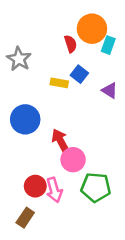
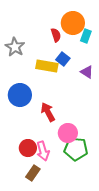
yellow rectangle: (59, 83) -> (47, 66), size x1.5
pink circle: (73, 160) -> (68, 133), moved
brown rectangle: (25, 218) -> (33, 173), moved

